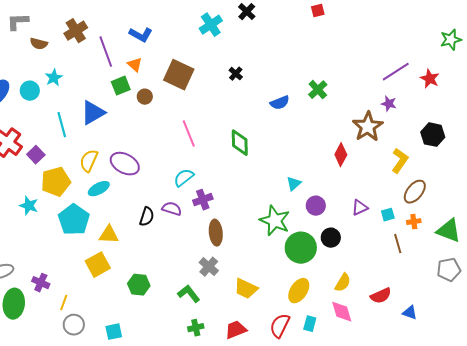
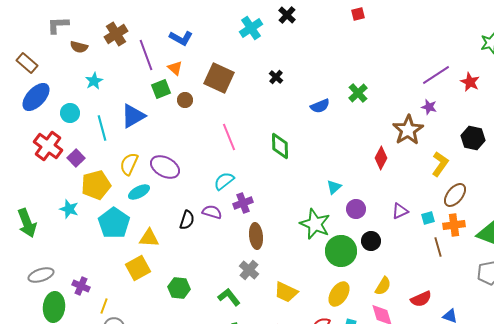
cyan circle: (30, 91) -> (70, 113), moved
orange cross: (414, 222) -> (454, 225), size x1.5

